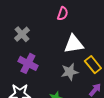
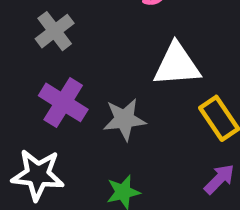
gray star: (70, 72) -> (124, 119), moved

